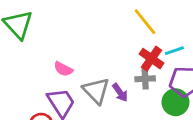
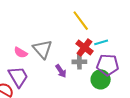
gray triangle: (96, 91) -> (42, 49), moved

